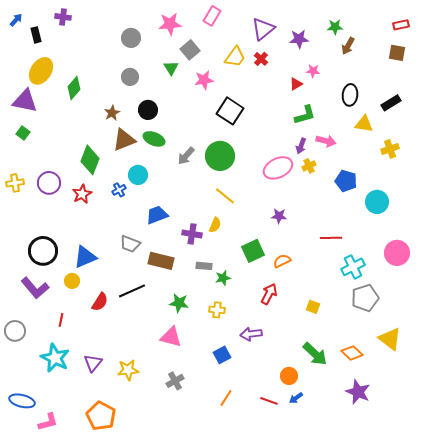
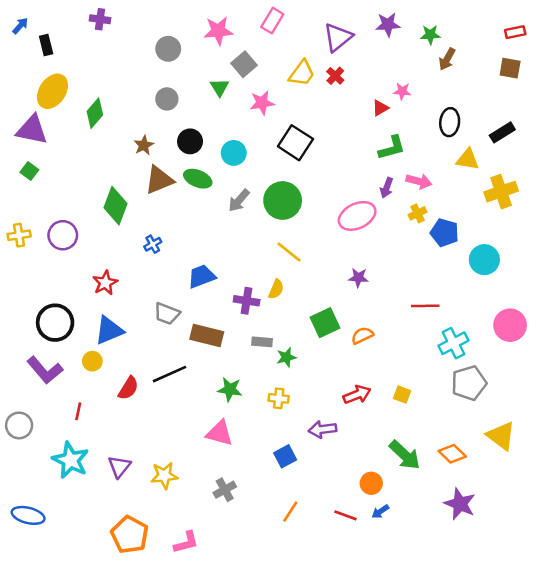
purple cross: (63, 17) -> (100, 19), moved
purple star: (299, 39) -> (388, 24), moved
yellow cross: (390, 149) -> (501, 192), size x1.4
yellow cross: (309, 166) -> (418, 213), moved
cyan circle: (138, 175) -> (234, 153), moved
red star: (82, 194) -> (105, 283), moved
red arrow: (269, 294) -> (357, 395), moved, turned 40
pink L-shape: (48, 422) -> (186, 542), moved

